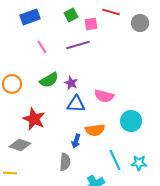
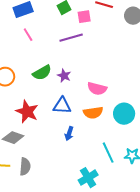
pink line: (42, 47) -> (28, 35), moved
blue triangle: (76, 104) -> (62, 106), moved
orange semicircle: (95, 130) -> (93, 113), moved
gray semicircle: (65, 162) -> (25, 167), moved

